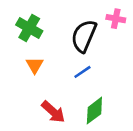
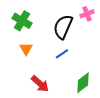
pink cross: (116, 19) -> (87, 14), turned -32
green diamond: (94, 111) -> (83, 83), moved

